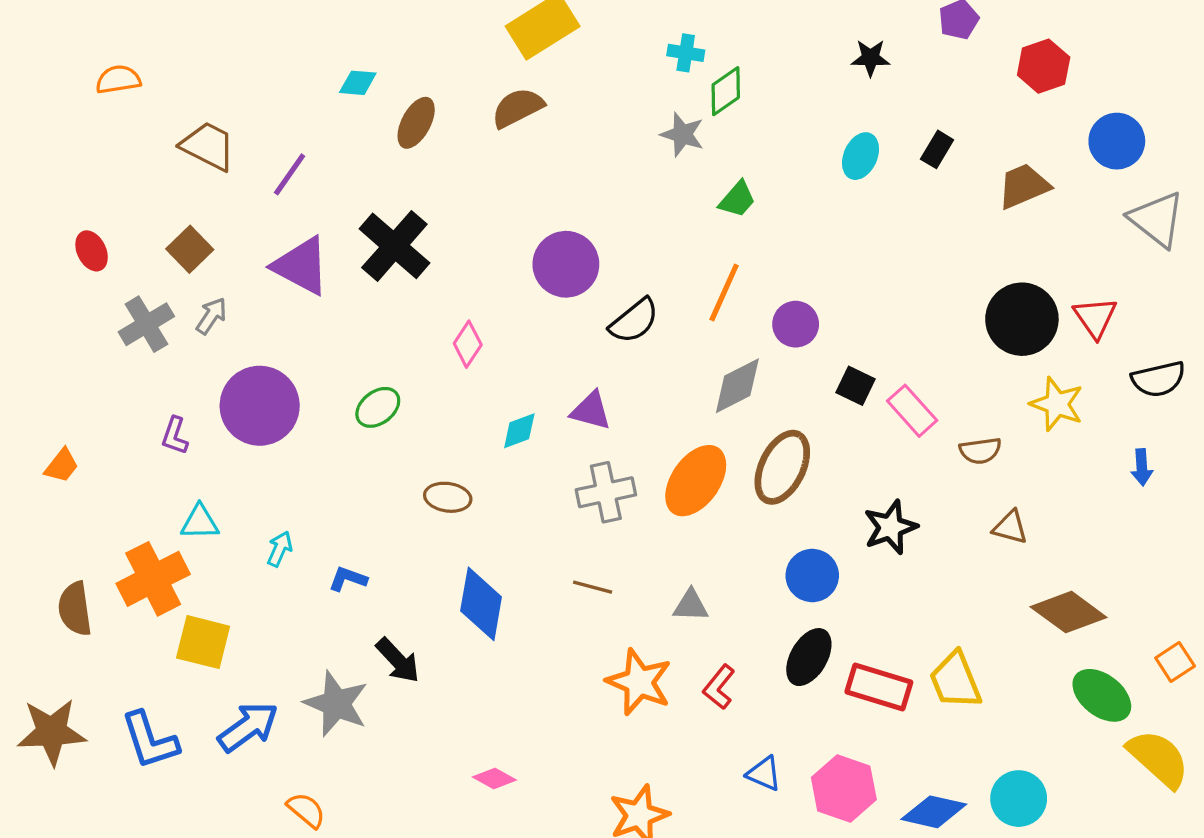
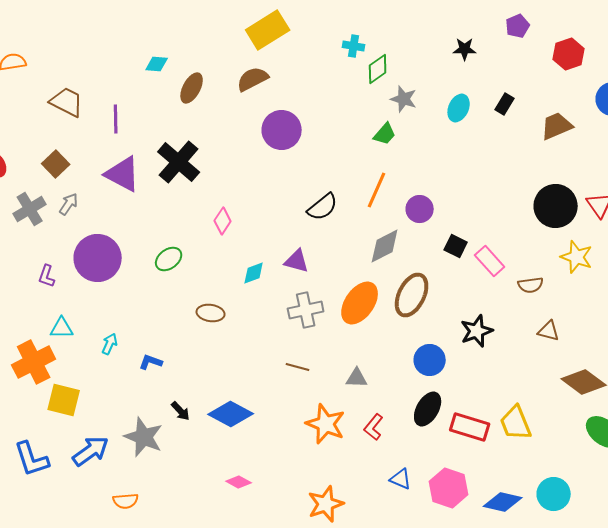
gray star: (682, 134) -> (404, 99), moved
purple line: (290, 174) -> (116, 119), turned -36
purple circle: (566, 264) -> (282, 130), moved
blue diamond: (481, 604) -> (231, 414), moved, turned -72
black arrow: (398, 660) -> (181, 411), size x0.7
orange semicircle: (306, 810) -> (126, 501), turned 135

